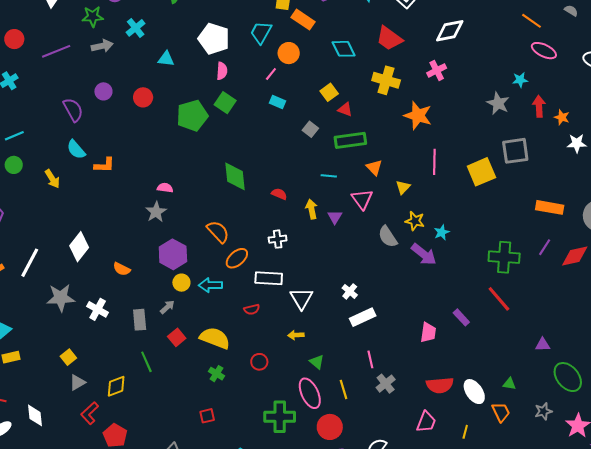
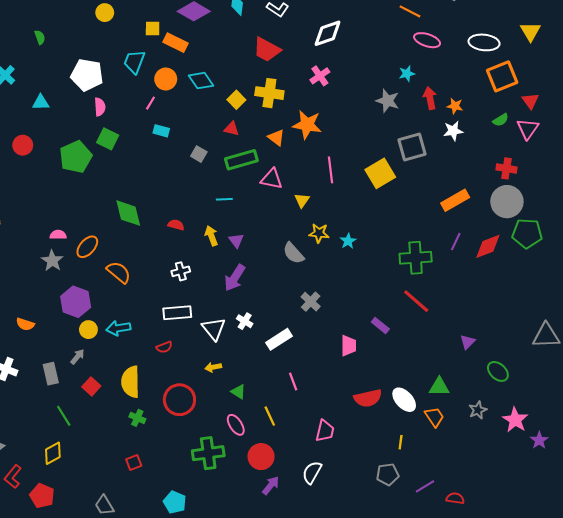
cyan diamond: (344, 49) -> (201, 81), moved
yellow square: (329, 92) -> (236, 100), moved
white star: (577, 143) -> (453, 131), moved
orange triangle: (374, 167) -> (276, 137), moved
pink triangle: (362, 199) -> (272, 179), moved, turned -35
orange rectangle: (550, 207) -> (455, 200), turned -32
purple arrow: (424, 254) -> (235, 278), moved, turned 92
orange ellipse: (237, 258) -> (87, 247), moved
white cross: (350, 291) -> (245, 321), moved
yellow semicircle: (215, 338) -> (131, 382), turned -104
purple triangle: (543, 345) -> (468, 342), turned -35
red circle: (259, 362) -> (179, 400), size x1.8
green ellipse: (568, 377) -> (498, 371), size x0.7
gray cross: (386, 384) -> (311, 302), moved
green triangle: (509, 384) -> (439, 387), size x1.5
yellow diamond: (116, 386) -> (53, 453), moved
pink ellipse: (310, 393) -> (236, 425), size x0.7
pink trapezoid: (426, 422) -> (325, 431), moved

